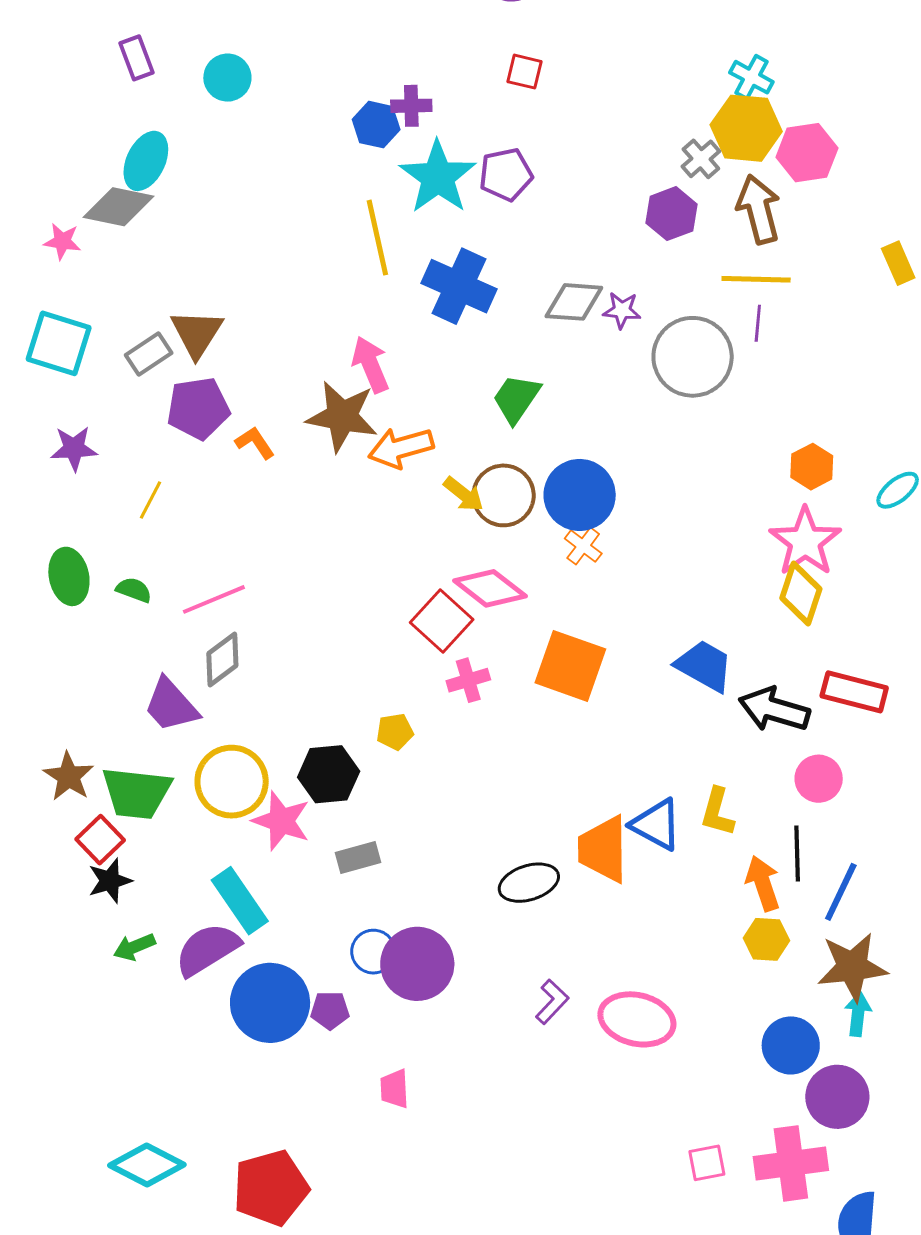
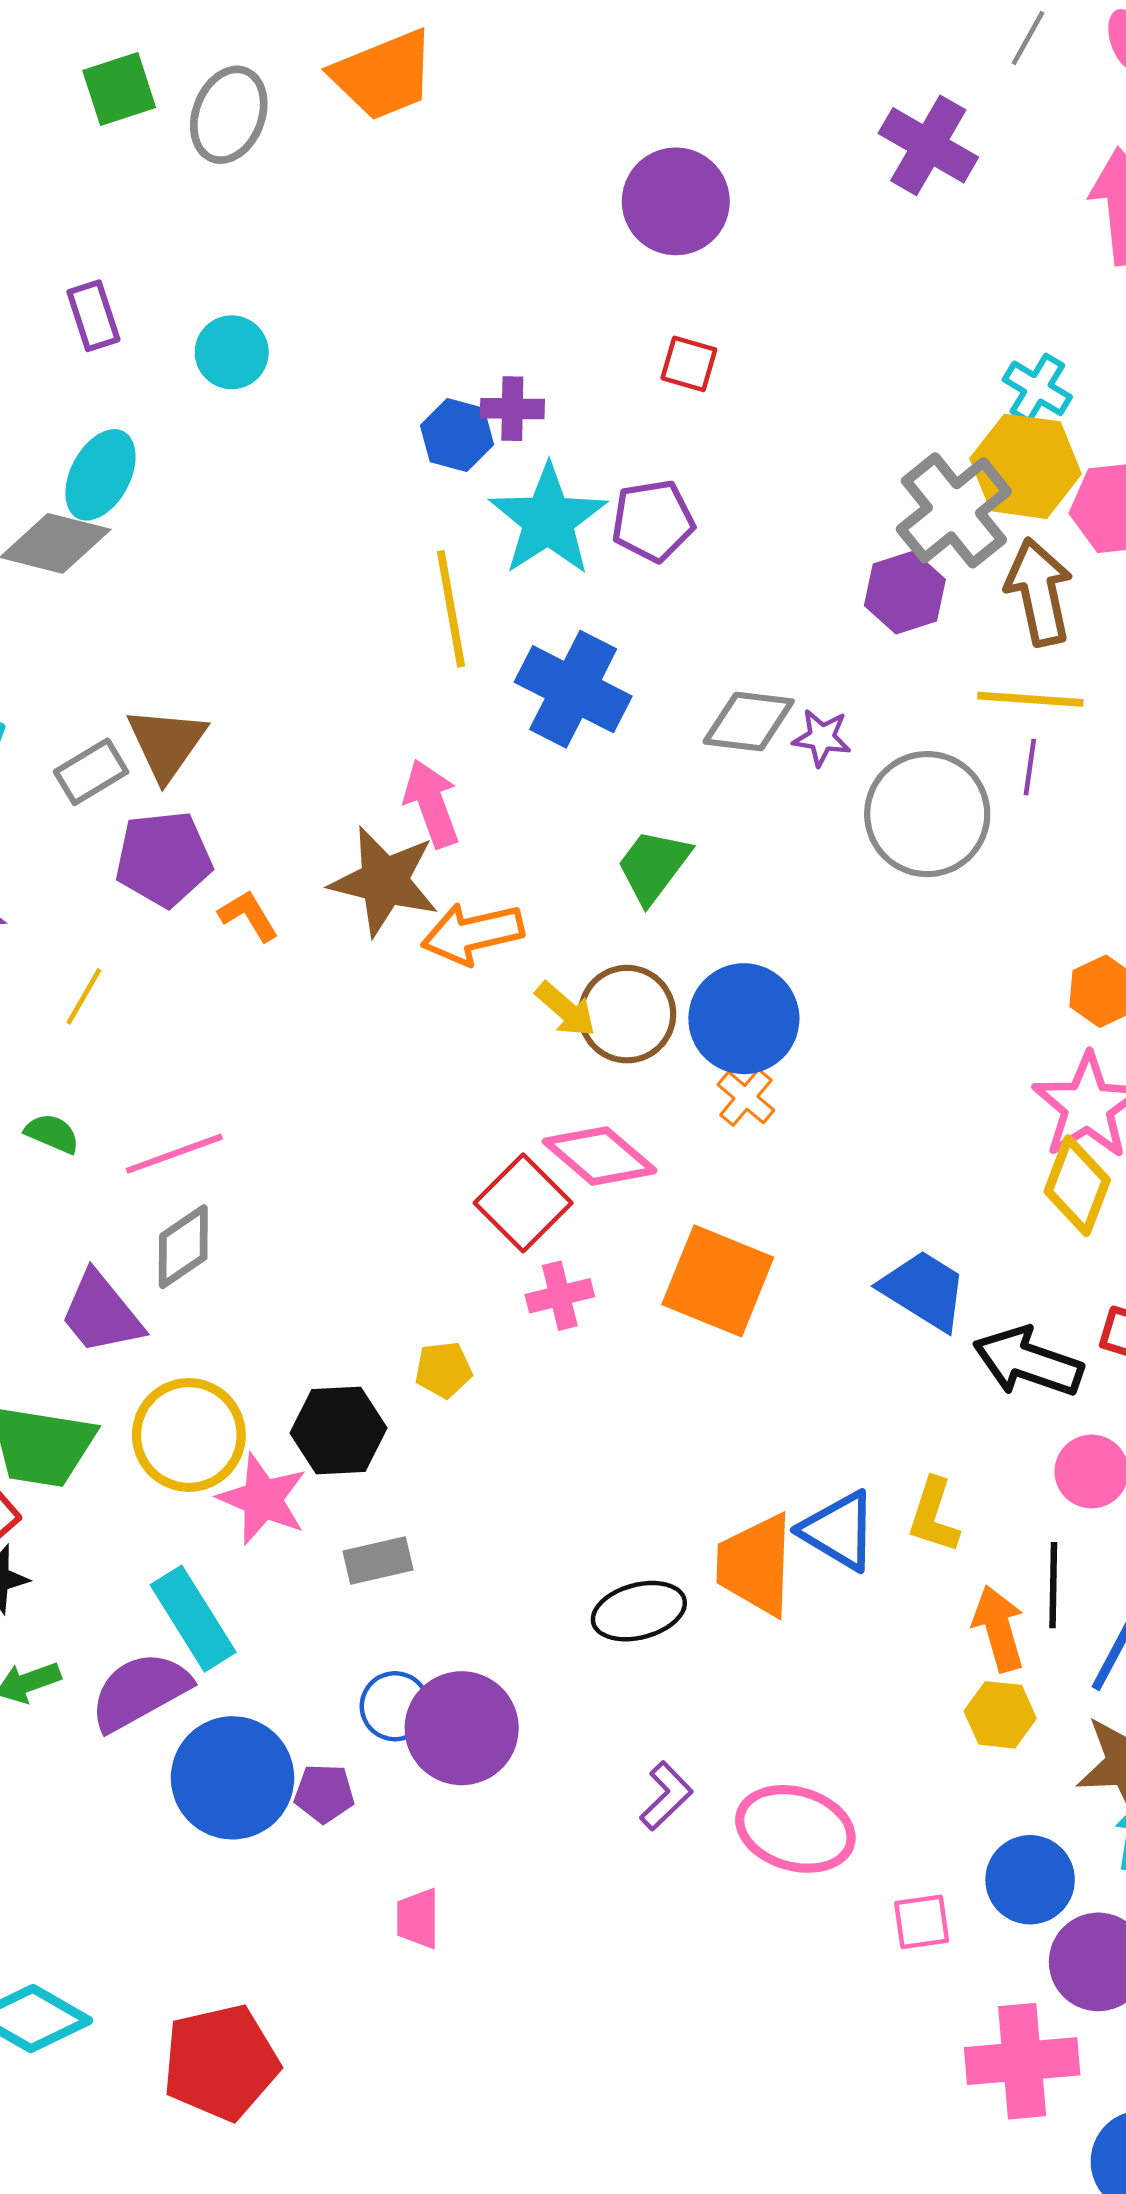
gray cross: (701, 159) -> (954, 510), size x1.8
pink square: (707, 1163) -> (922, 1922), moved

